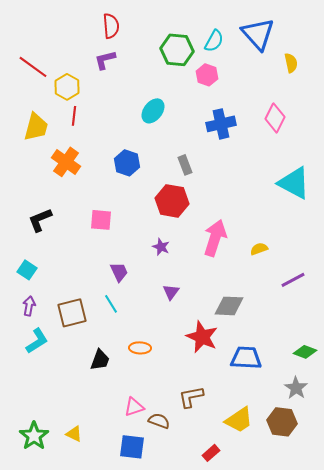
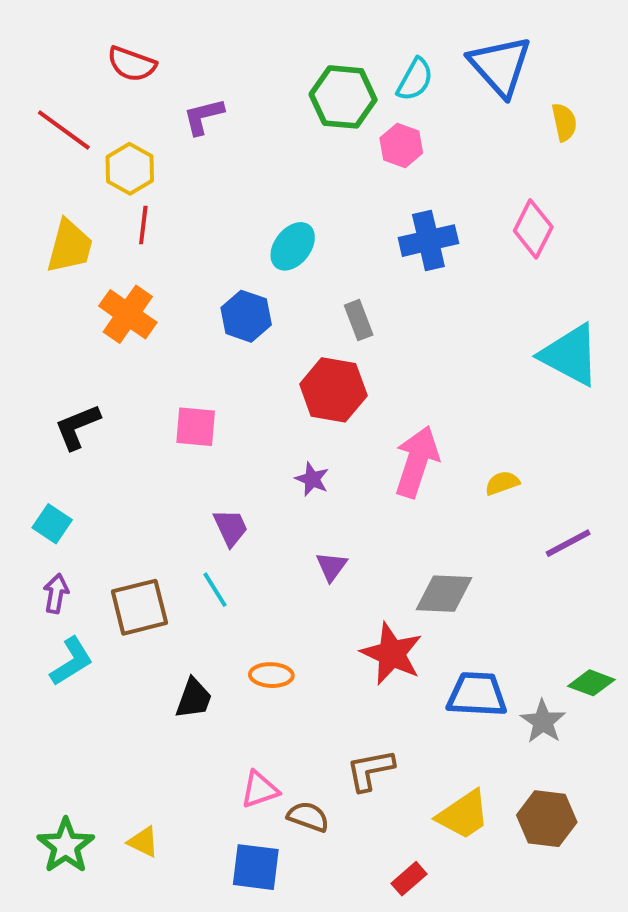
red semicircle: (111, 26) -> (132, 64), moved, turned 115
cyan ellipse: (153, 111) -> (293, 246), moved
gray star: (296, 388) -> (543, 722), moved

